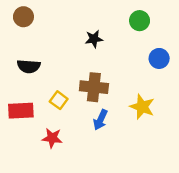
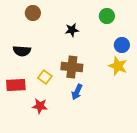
brown circle: (23, 17) -> (33, 13), moved
yellow star: (142, 107) -> (118, 66), moved

